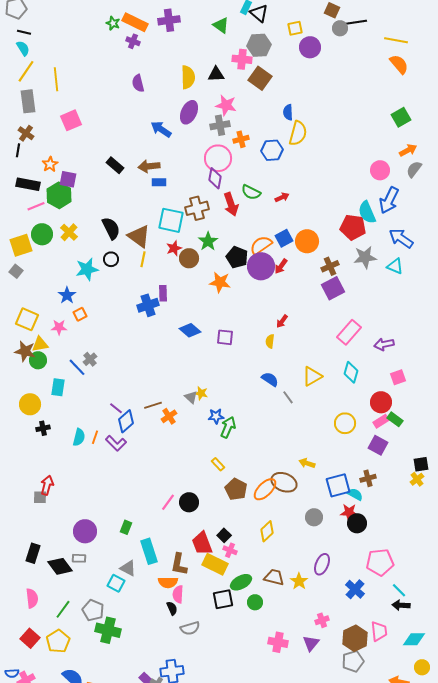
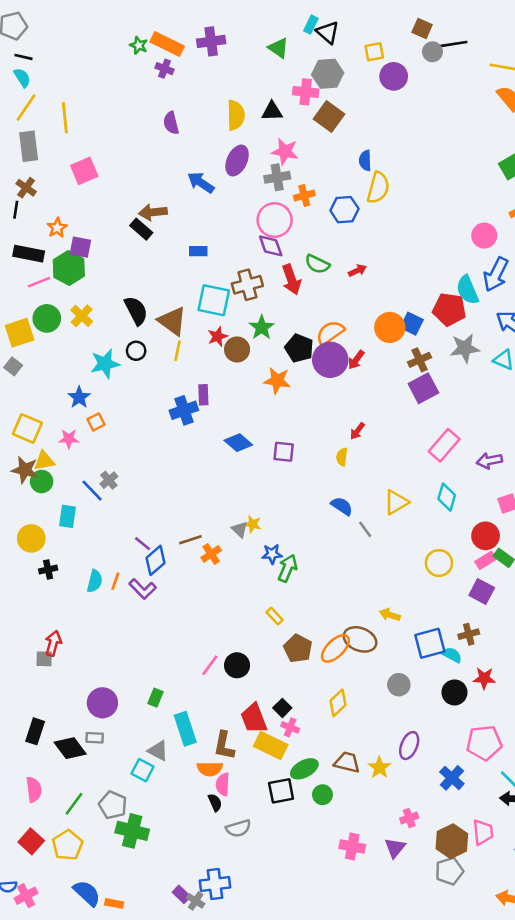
brown arrow: (149, 166) -> (153, 212), moved
purple diamond: (215, 178) -> (271, 246), turned -30
blue square: (284, 238) -> (412, 324), moved, turned -36
red star: (349, 512) -> (484, 678), moved

